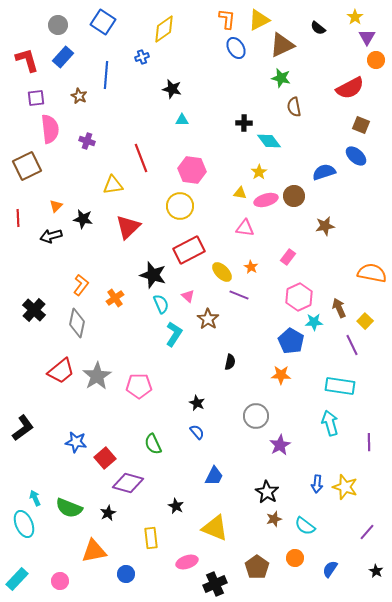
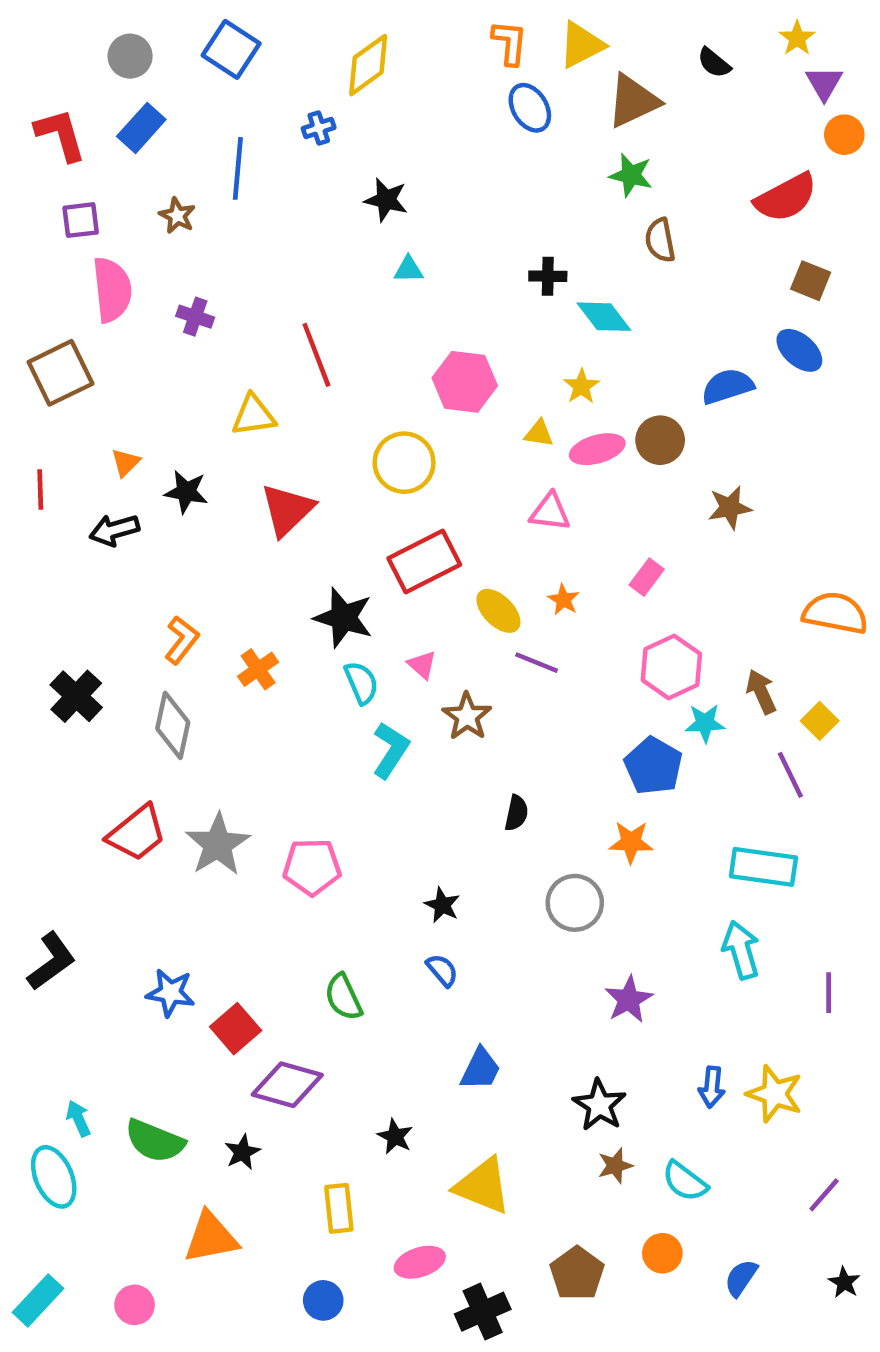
pink hexagon: (192, 170) -> (465, 382), moved
gray circle: (256, 416) -> (575, 903), moved
blue circle: (126, 574) -> (323, 1300), moved

